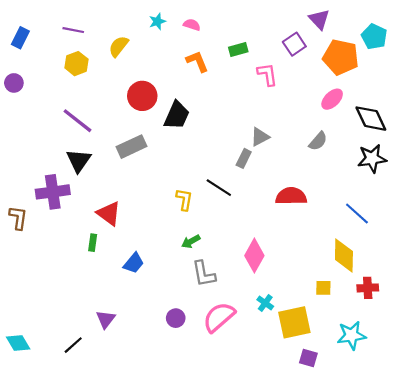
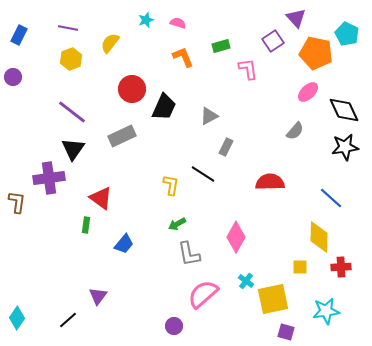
gray triangle: (260, 137) -> (209, 116), moved
purple circle: (176, 318) -> (174, 326), moved
cyan diamond: (18, 343) -> (17, 318), turned 65

